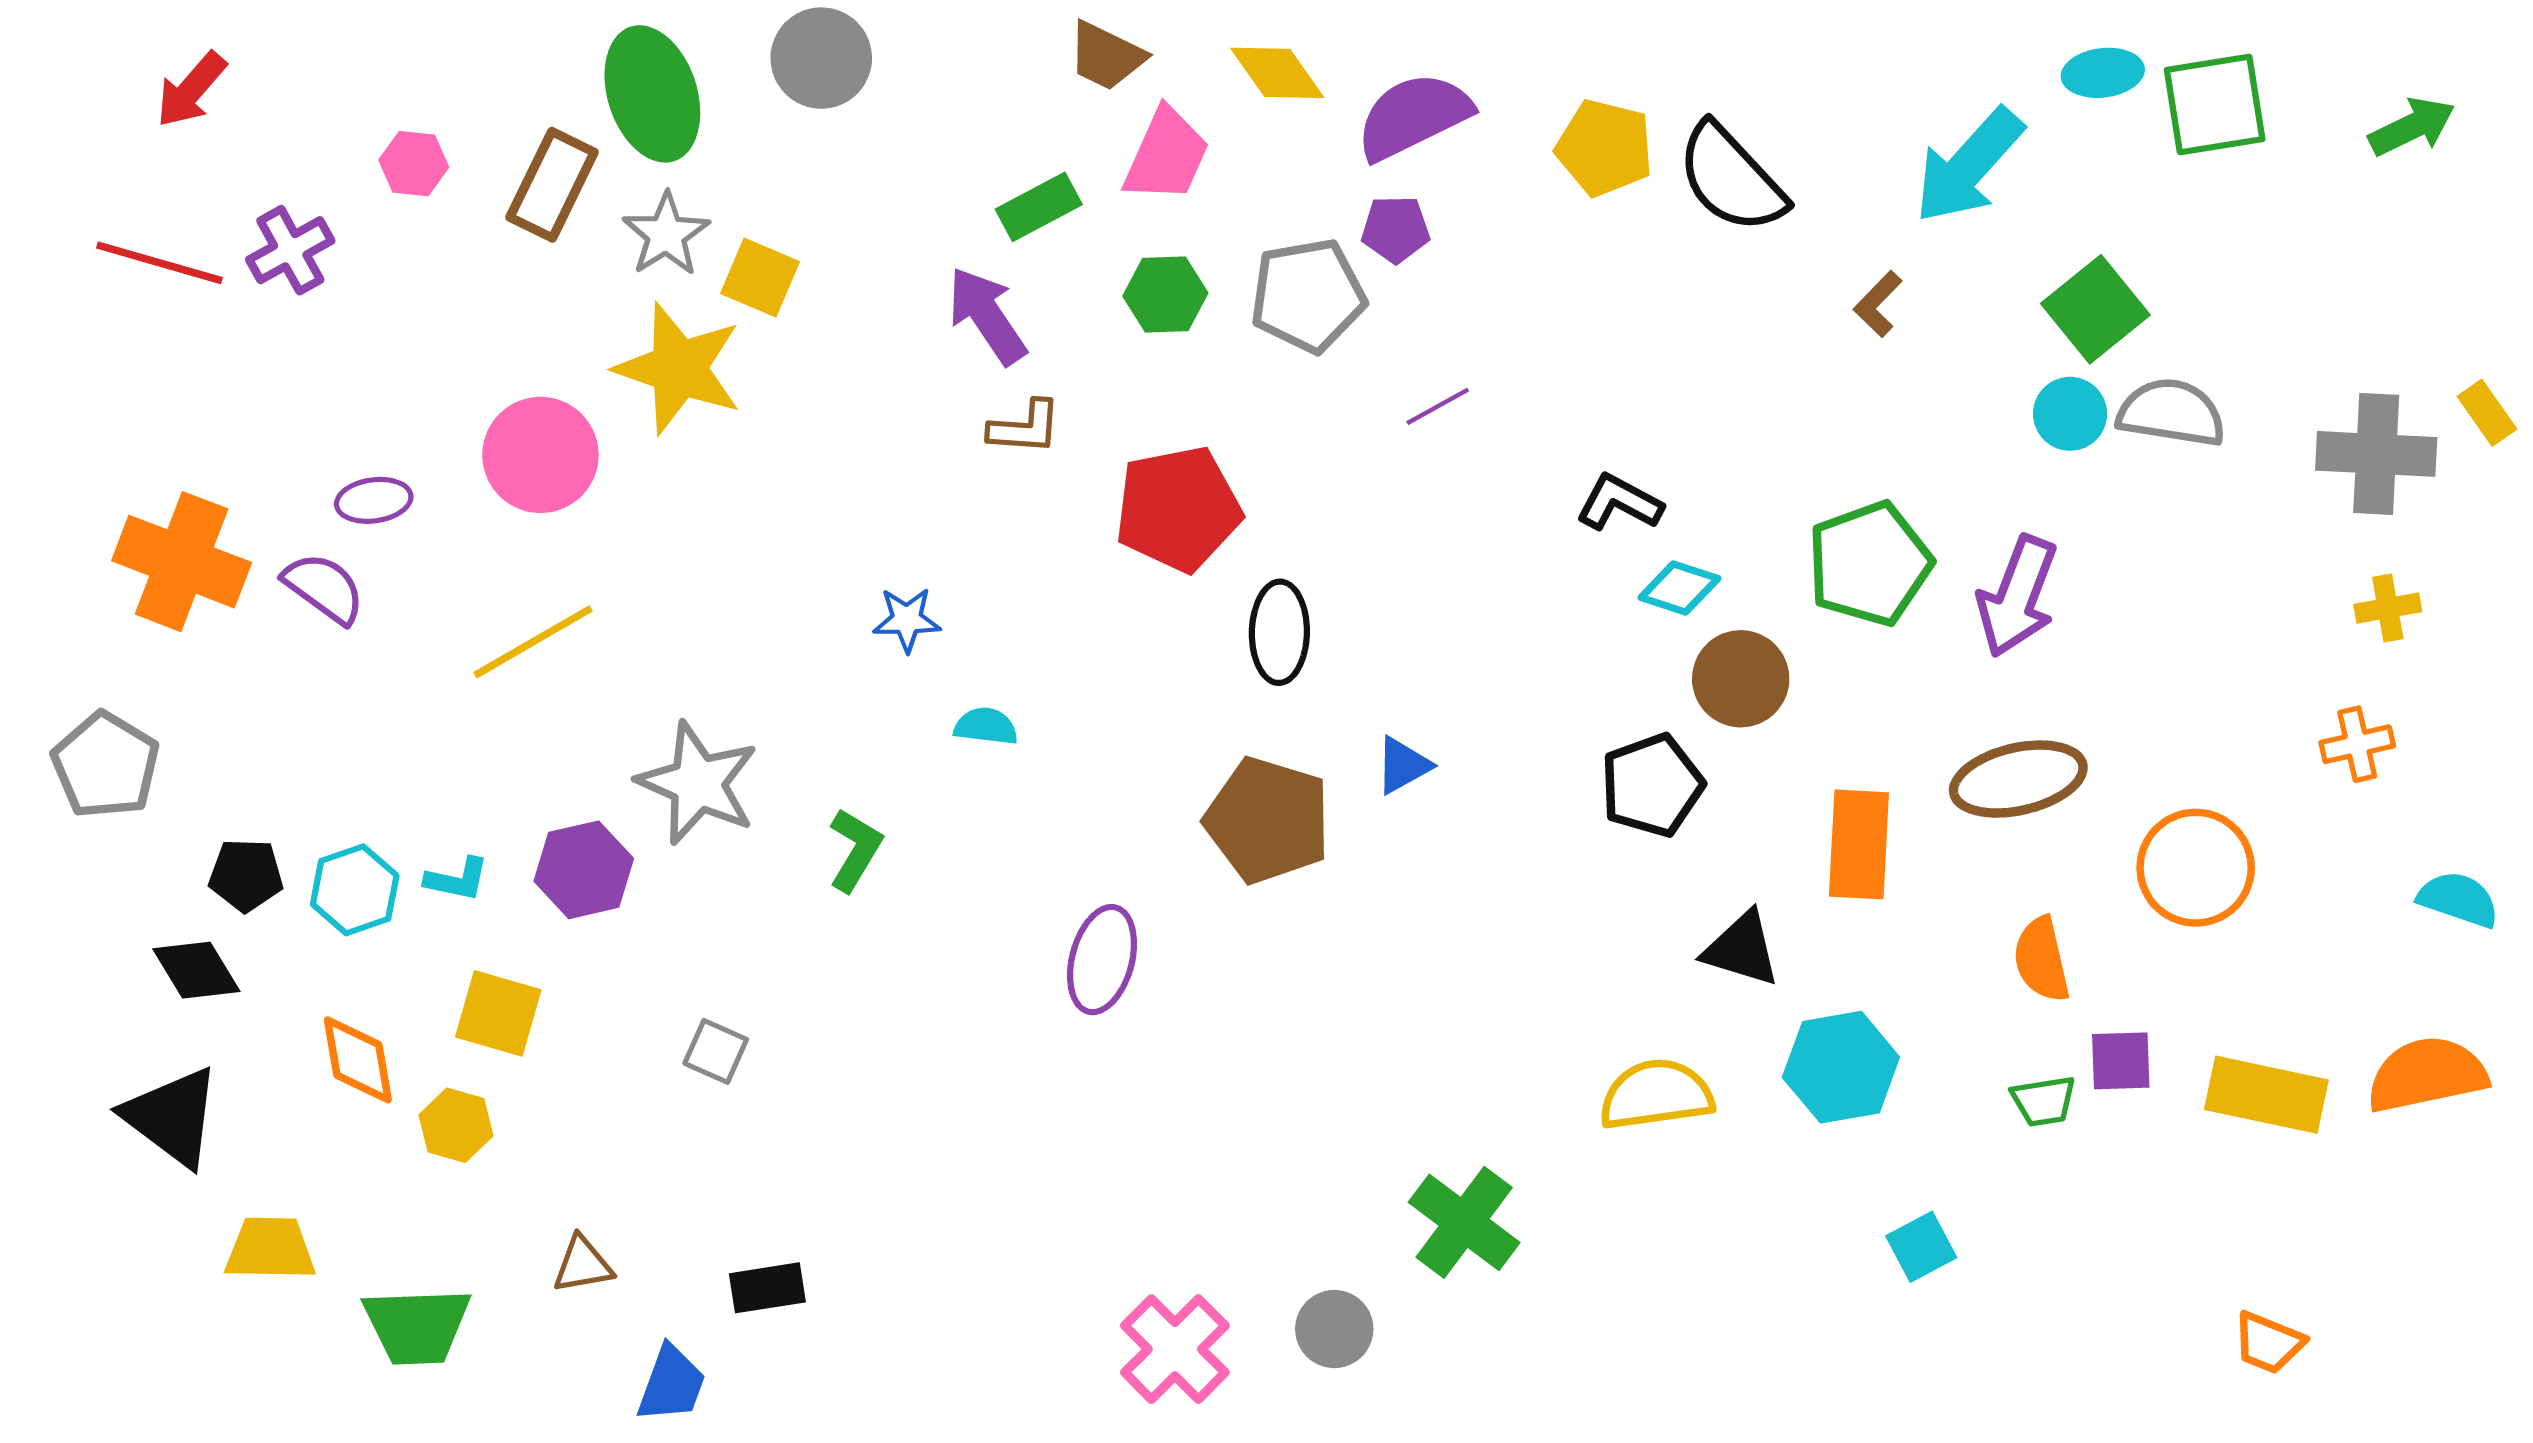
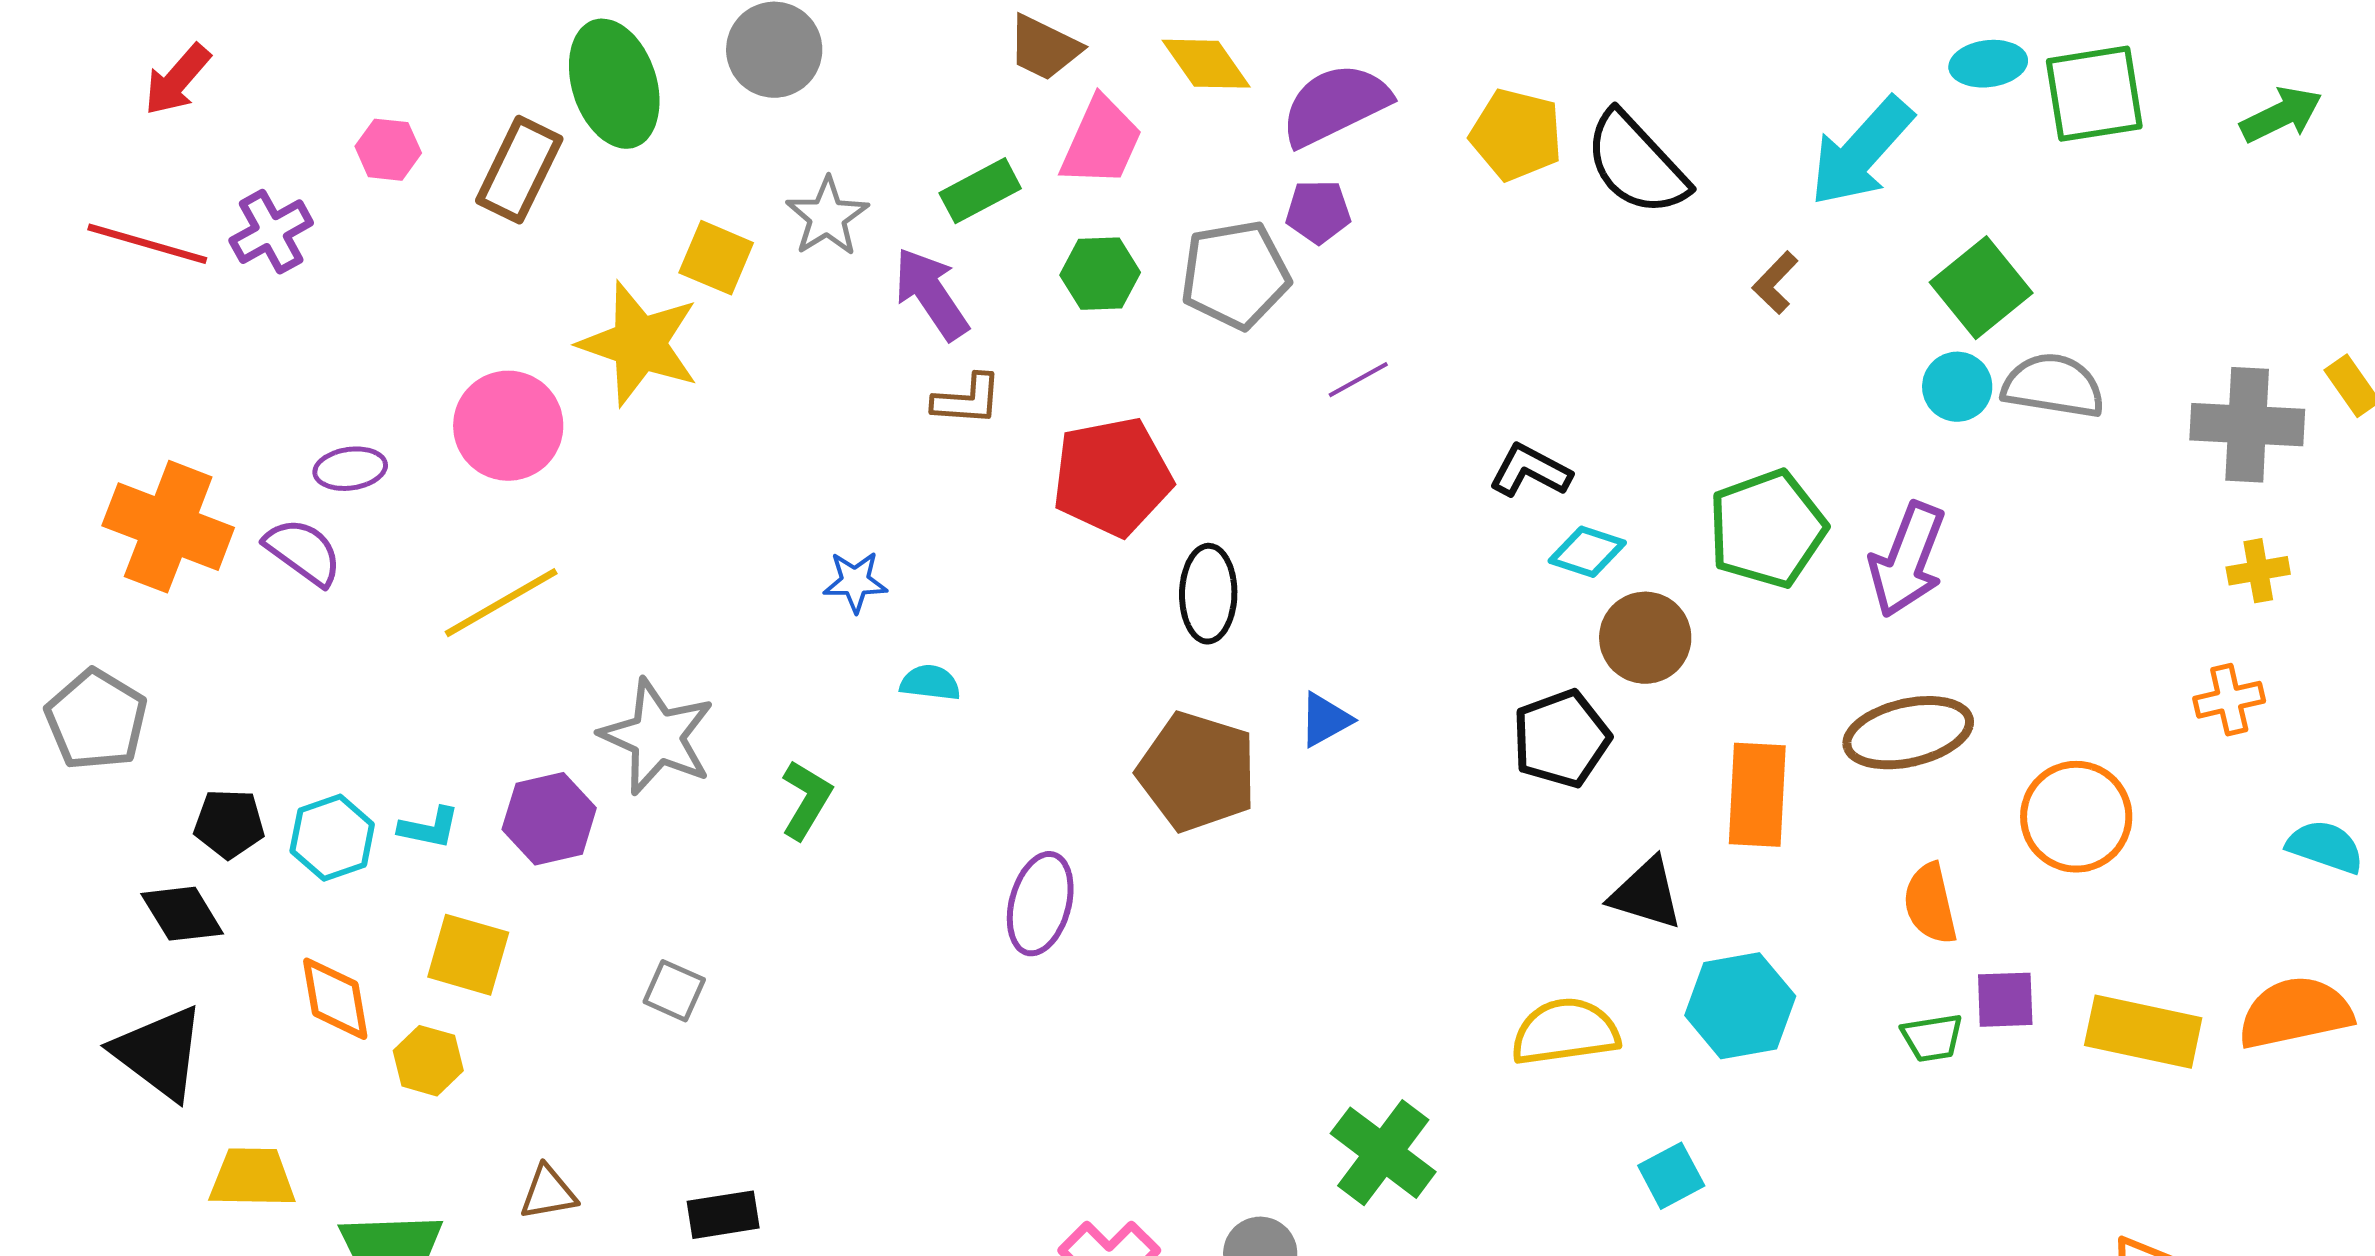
gray star: (666, 234) -> (827, 217), moved
cyan square: (1921, 1247) -> (1671, 1176), moved

